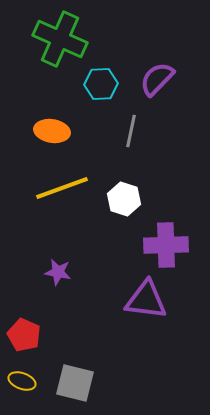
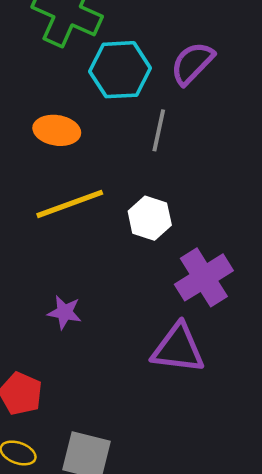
cyan hexagon: (101, 84) -> (120, 70), size x1.4
purple cross: (166, 245) -> (204, 277), turned -30

